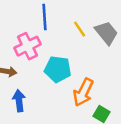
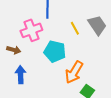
yellow line: (80, 29) -> (75, 28), moved

